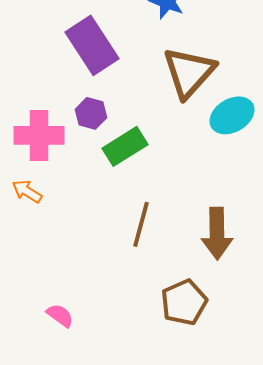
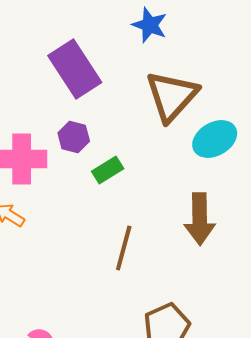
green rectangle: (125, 146) -> (108, 170), size x0.7
brown arrow: (217, 233) -> (200, 219), moved

